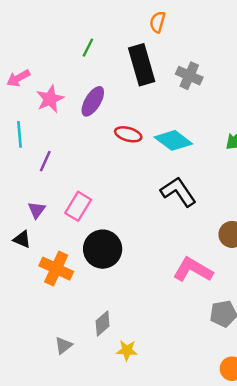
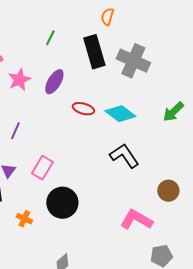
gray cross: (189, 76) -> (133, 61), size x1.5
orange cross: (56, 269) -> (24, 219), size x0.6

